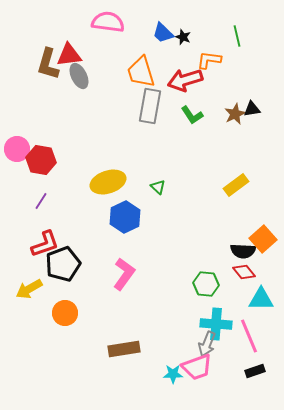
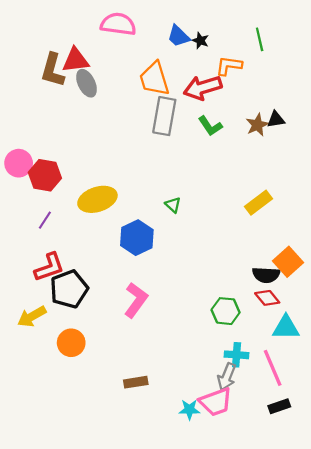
yellow ellipse: (108, 182) -> (97, 199), moved
cyan cross: (216, 324) -> (237, 355), size x0.7
brown rectangle: (124, 349) -> (136, 382), size x0.7

